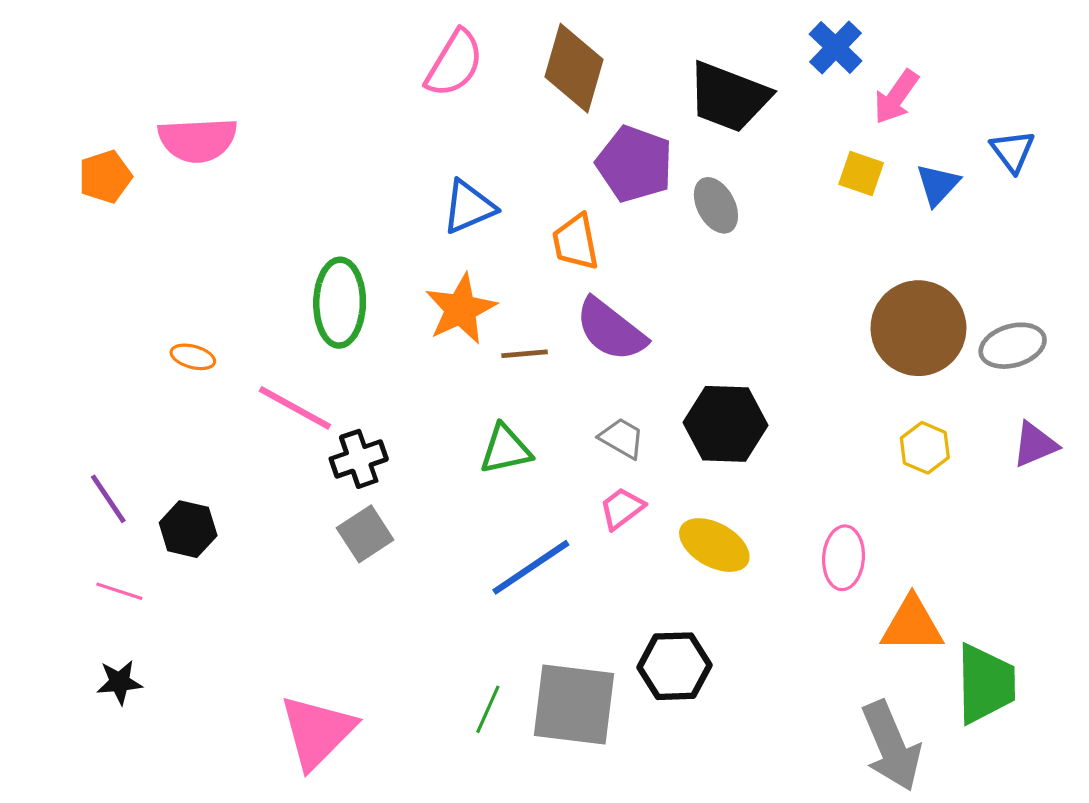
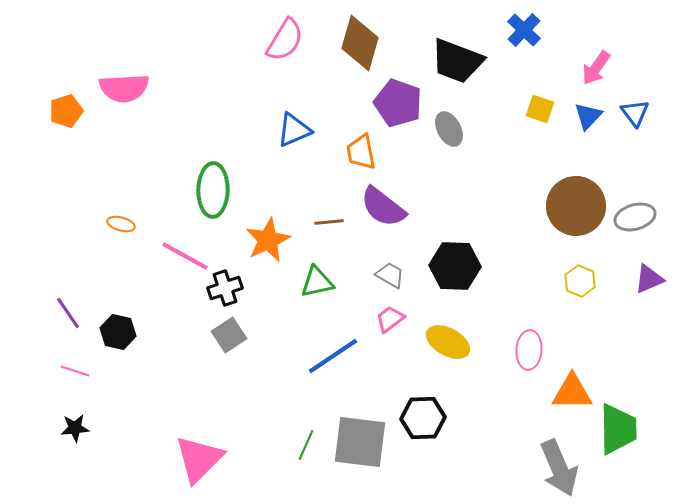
pink arrow: (896, 97) -> (596, 68), moved
blue triangle: (1013, 151) -> (635, 113), moved
orange star: (461, 309) -> (268, 240), moved

